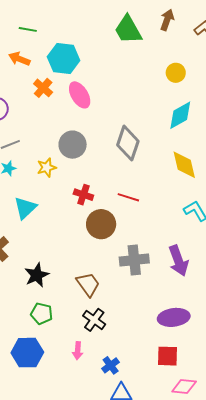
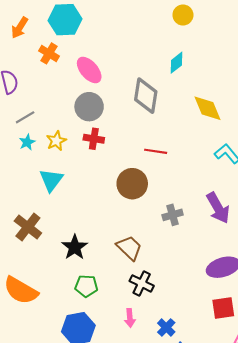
orange arrow: (19, 59) -> (20, 28), turned -70
pink ellipse: (80, 95) -> (89, 70), moved
cyan diamond: (180, 115) -> (177, 63), moved, size x0.7
yellow star: (47, 167) -> (56, 141), moved
red cross: (83, 195) -> (94, 139), moved
gray cross: (134, 260) -> (173, 215), size x0.7

